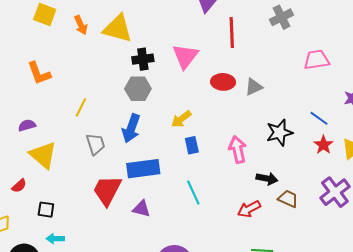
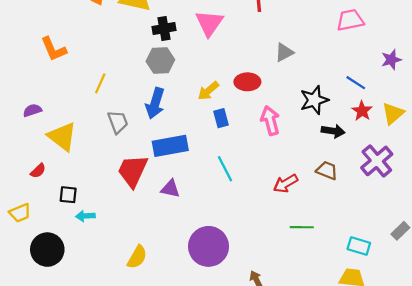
red ellipse: (223, 82) -> (247, 82), moved
purple semicircle: (27, 125) -> (32, 110), moved
black arrow: (267, 179) -> (333, 131), moved
cyan arrow: (55, 239) -> (85, 216), moved

